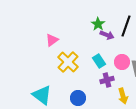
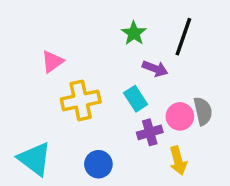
purple arrow: (107, 35) -> (155, 69), moved
yellow cross: (68, 62) -> (81, 100), turned 35
pink circle: (122, 62) -> (180, 116), moved

